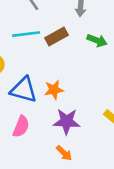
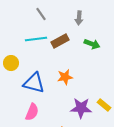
orange star: (54, 90) -> (65, 77), moved
purple star: (67, 121) -> (81, 108), moved

